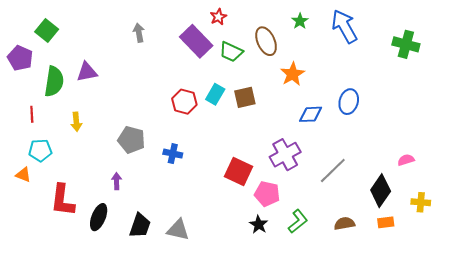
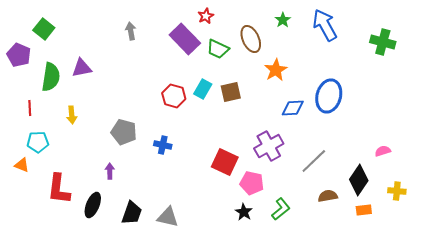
blue ellipse: (349, 102) -> (329, 96), size x1.4
brown semicircle: (344, 223) -> (328, 196), moved

